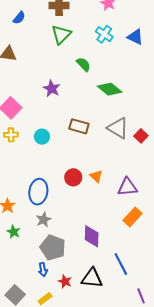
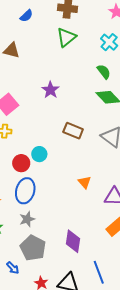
green semicircle: (83, 64) -> (104, 72), moved
cyan circle: (42, 137) -> (39, 154), moved
red circle: (73, 177) -> (21, 163), moved
blue arrow: (43, 270) -> (13, 268), moved, turned -40

